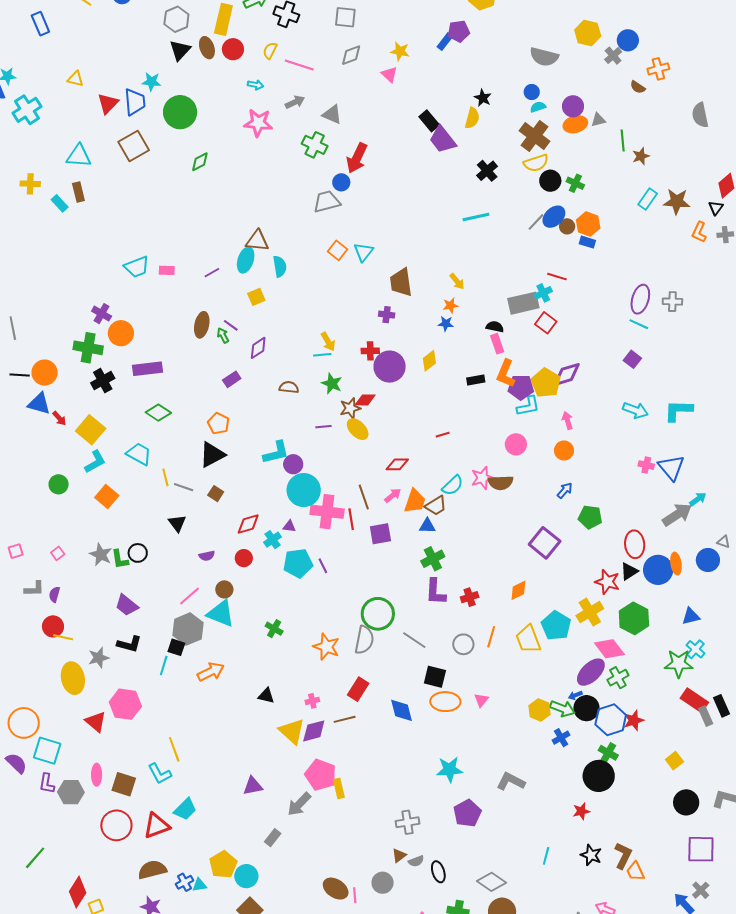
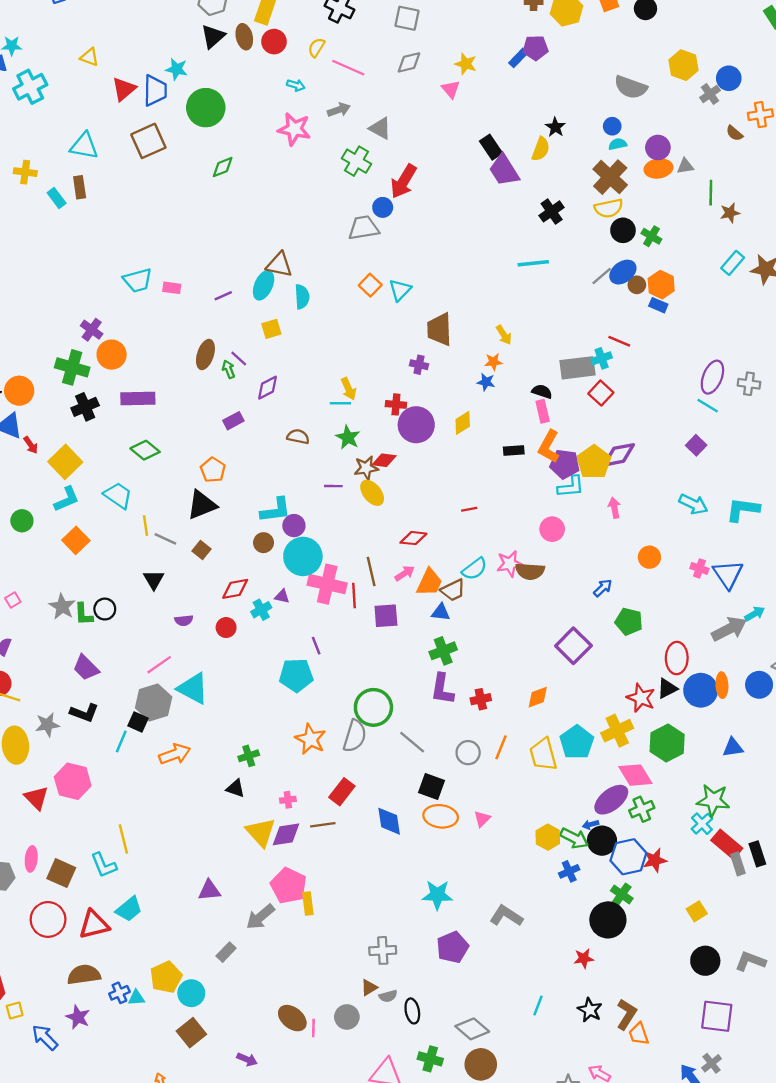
orange circle: (564, 450) -> (649, 557), moved
cyan pentagon: (298, 563) -> (296, 675), moved
brown circle: (224, 589) -> (264, 543), moved
green cross: (274, 629) -> (249, 756), moved, turned 36
cyan cross: (695, 649) -> (702, 824), moved

